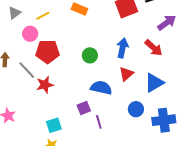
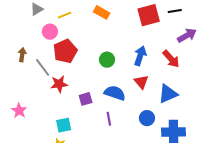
red pentagon: (47, 52) -> (65, 51), turned -30
red triangle: (126, 74) -> (141, 82), turned -35
purple square: (84, 108) -> (86, 99), moved
purple line: (99, 122) -> (109, 119), moved

